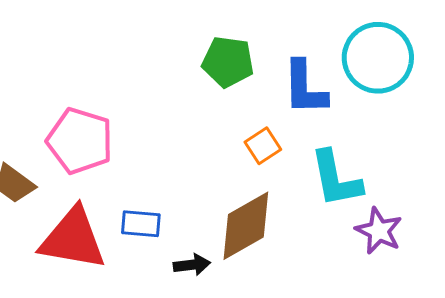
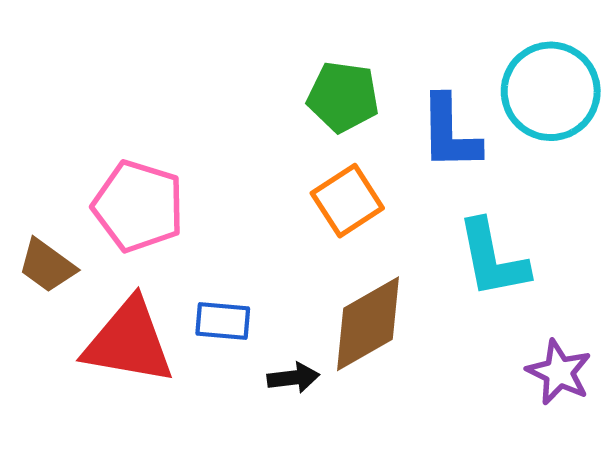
orange square: (263, 146) -> (347, 201), moved, size x1.4
purple star: (379, 231) -> (559, 372), moved

